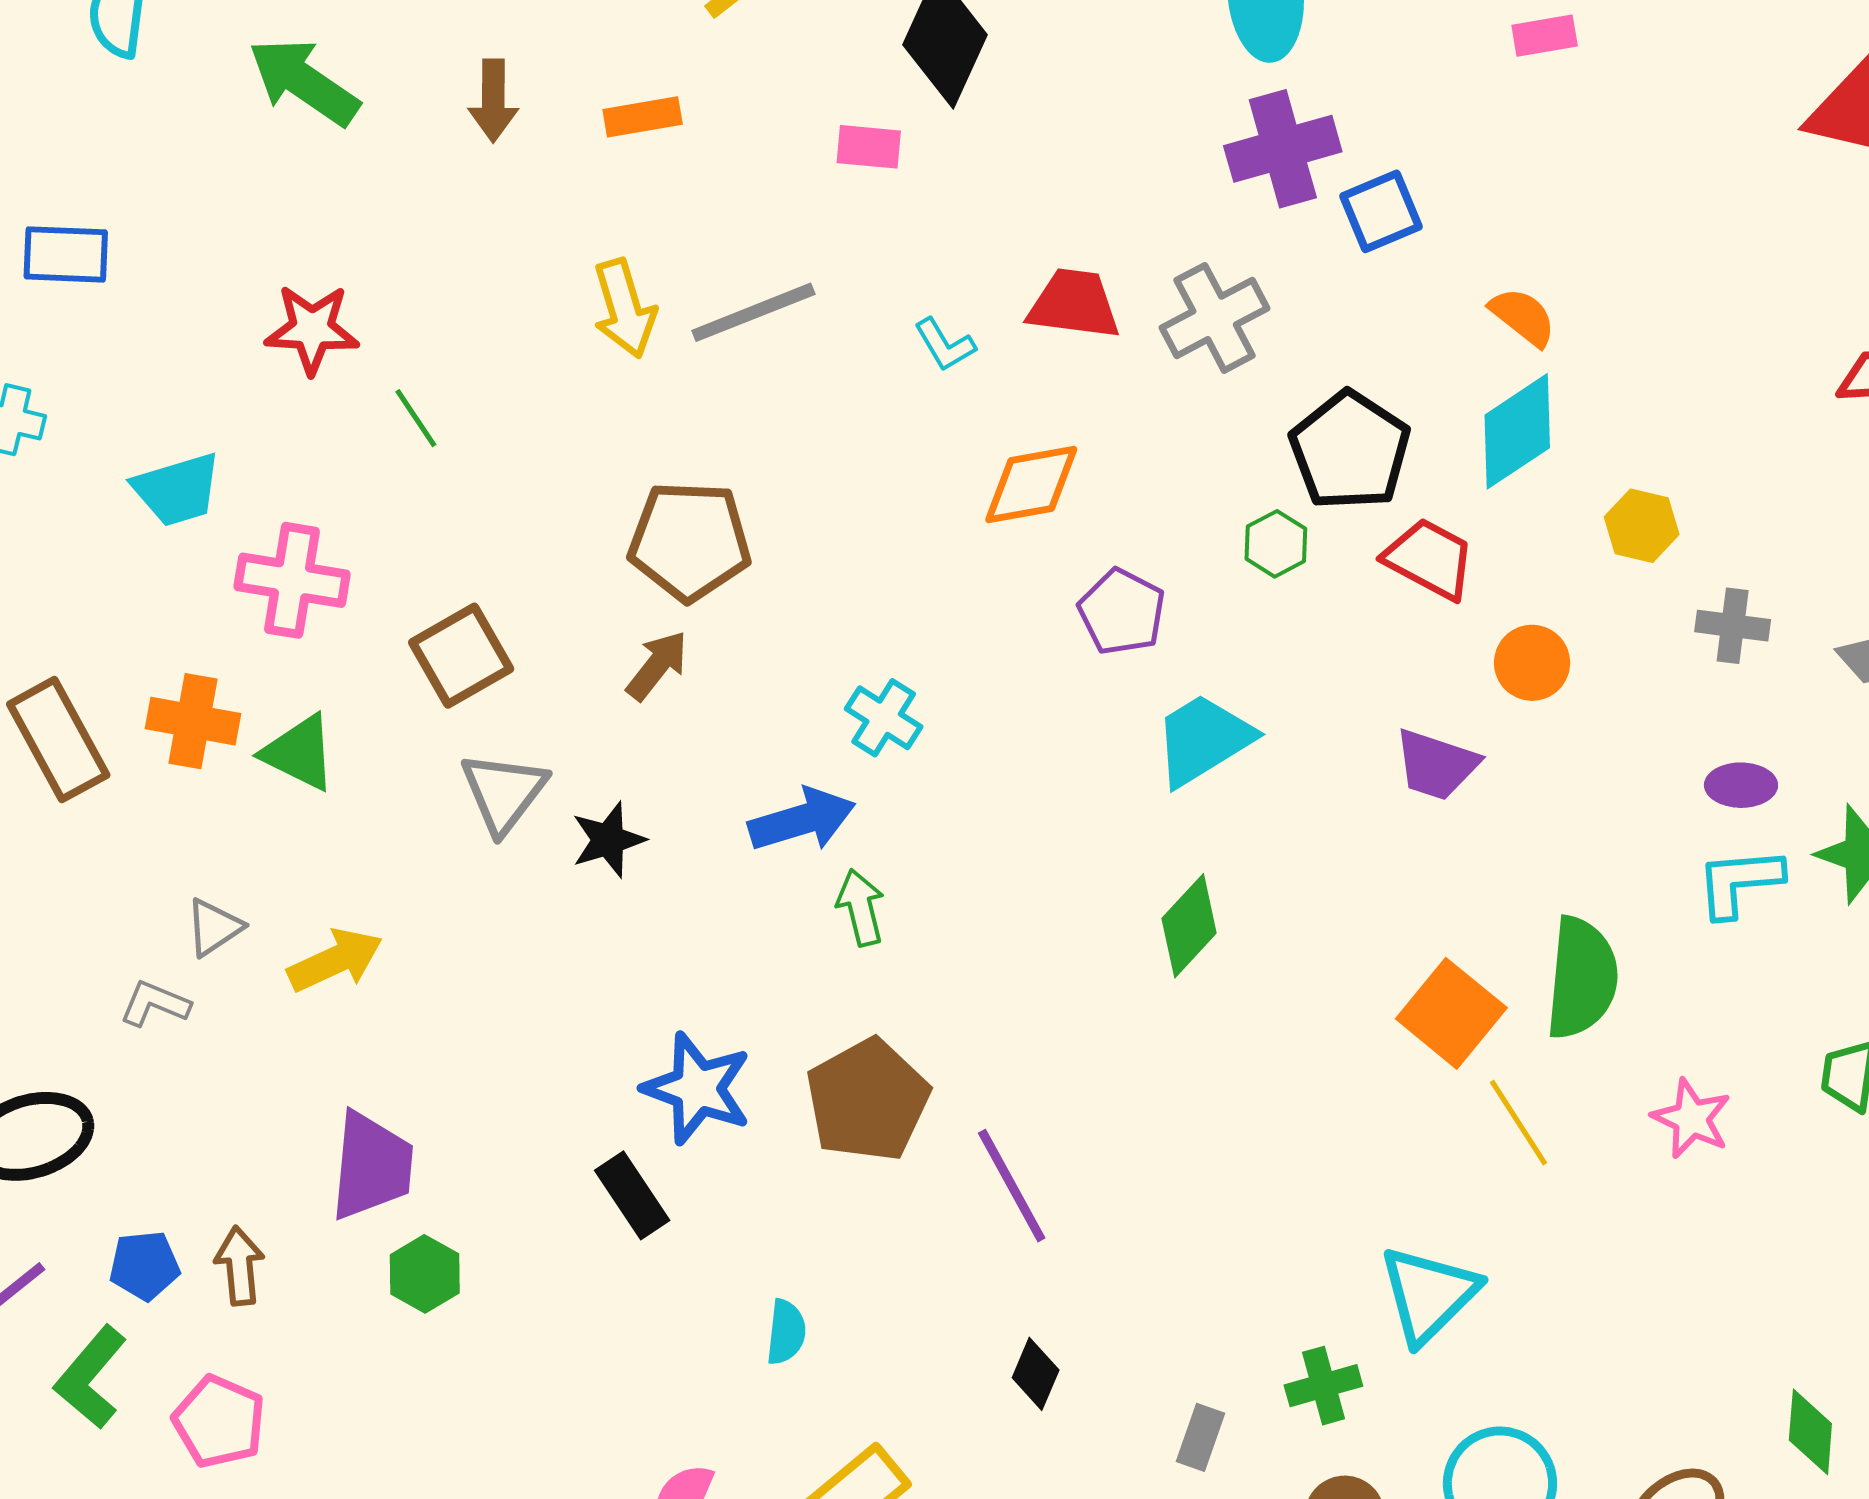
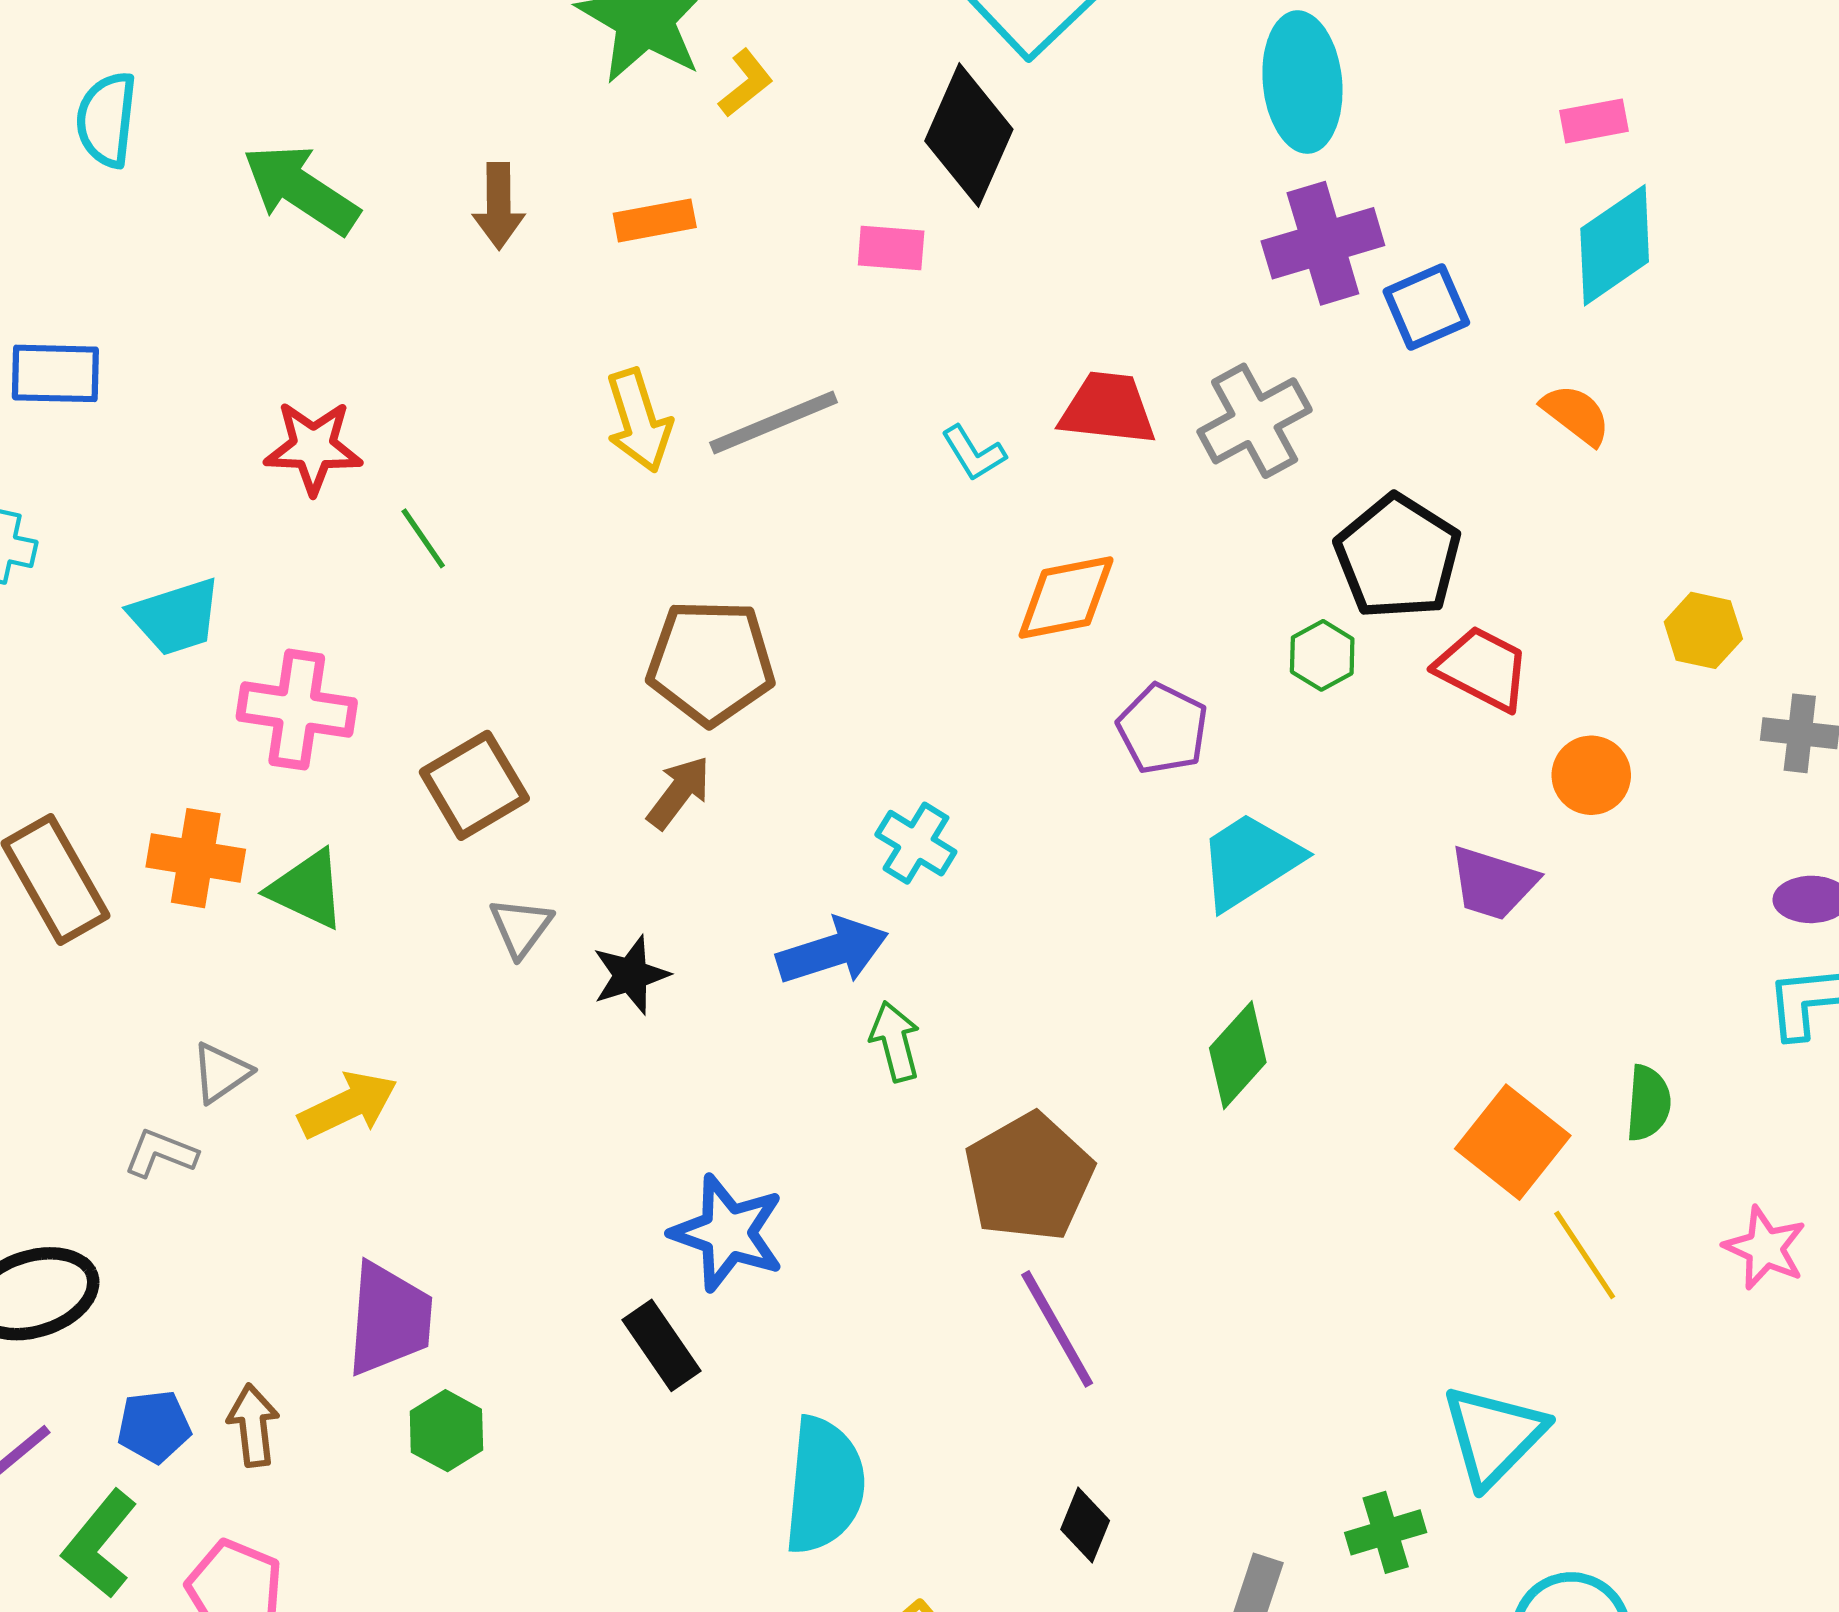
cyan diamond: (1517, 431) -> (1615, 245), moved
gray triangle: (504, 792) -> (521, 927), size x0.7
green semicircle: (1582, 978) -> (1648, 1103), size x0.6
brown pentagon: (868, 1100) -> (1029, 1177), moved
cyan semicircle: (786, 1332) -> (824, 1485), size x2.0

